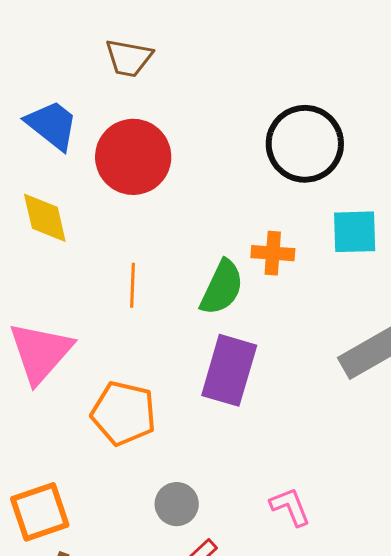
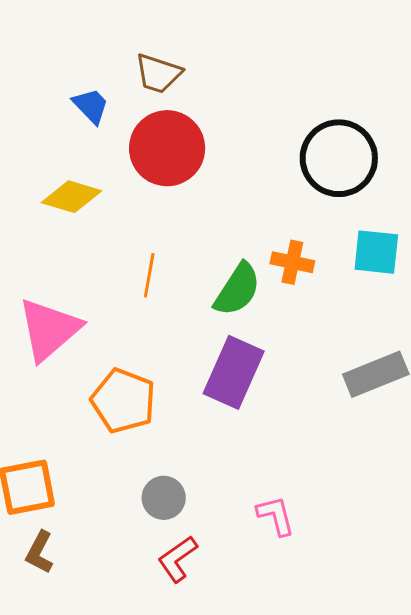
brown trapezoid: (129, 58) -> (158, 73), moved
blue trapezoid: (52, 125) -> (91, 106), size x0.7
yellow diamond: (45, 218) -> (71, 197), turned -68

